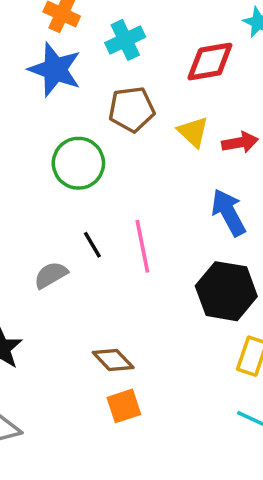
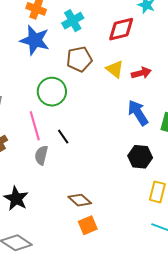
pink line: (142, 246) -> (35, 126), moved
gray semicircle: (51, 275) -> (41, 155), turned -42
black hexagon: (226, 291) -> (140, 157), size x0.7

